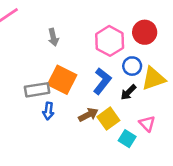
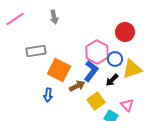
gray arrow: (53, 37) -> (54, 17), moved
pink hexagon: (110, 41) -> (97, 52), moved
gray rectangle: (37, 90) -> (36, 51), moved
brown arrow: (88, 115) -> (77, 86), moved

